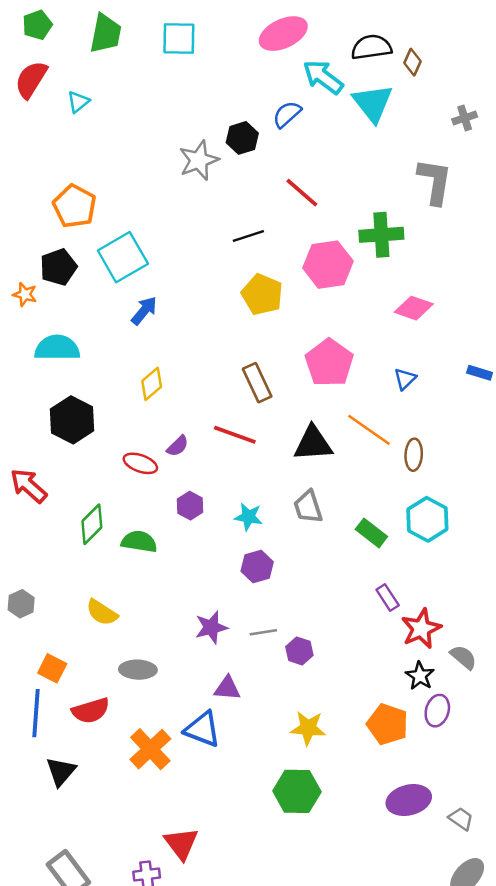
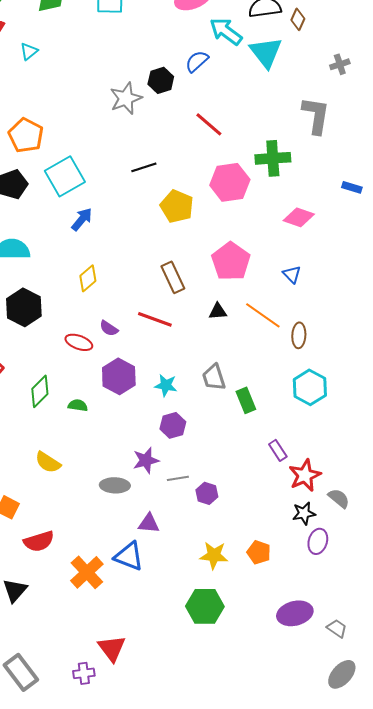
black line: (248, 236) -> (144, 167), moved
blue rectangle: (480, 373) -> (352, 187), moved
blue triangle: (405, 379) -> (292, 274), turned -30
black triangle: (313, 443) -> (218, 311), moved, size x0.6
purple semicircle: (178, 446) -> (109, 328), turned 78
purple hexagon: (190, 506) -> (119, 376), size x1.6
green rectangle: (371, 533) -> (246, 400), moved, turned 30
green semicircle: (139, 542) -> (78, 405), size x0.7
purple star: (211, 627) -> (146, 460), moved
gray ellipse: (138, 670) -> (115, 485), moved
black star: (420, 676) -> (304, 513), turned 30
orange pentagon: (388, 724) -> (259, 552), moved, size x0.7

